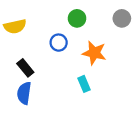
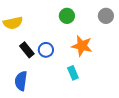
blue circle: (59, 43) -> (46, 50), moved
black rectangle: (25, 68) -> (27, 50), moved

